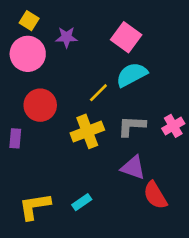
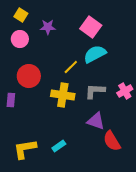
pink circle: (28, 54) -> (20, 39), size x0.7
yellow cross: (87, 131) -> (63, 95), turned 30

